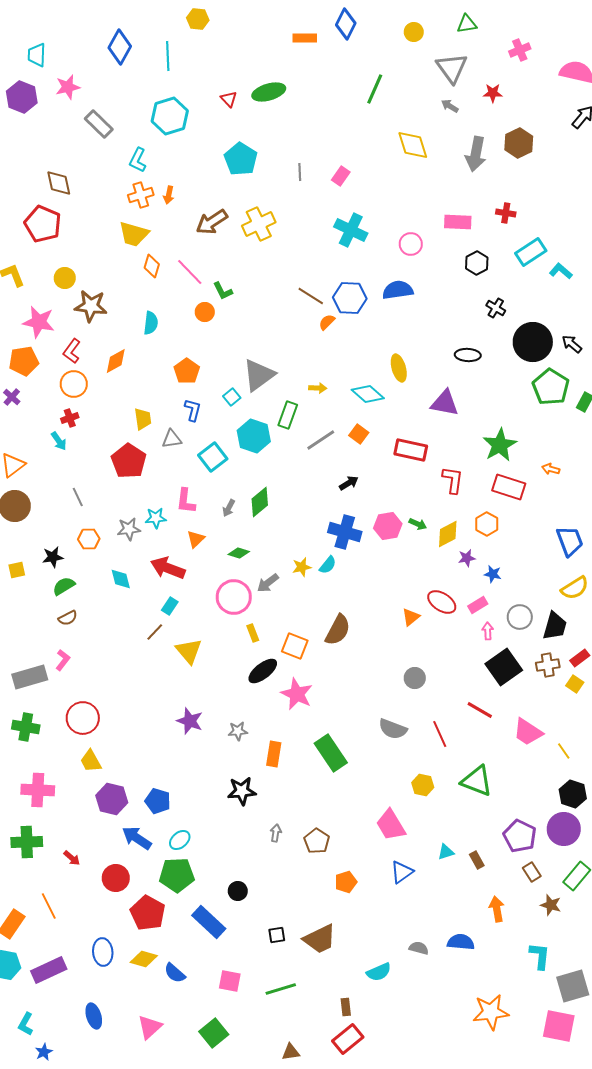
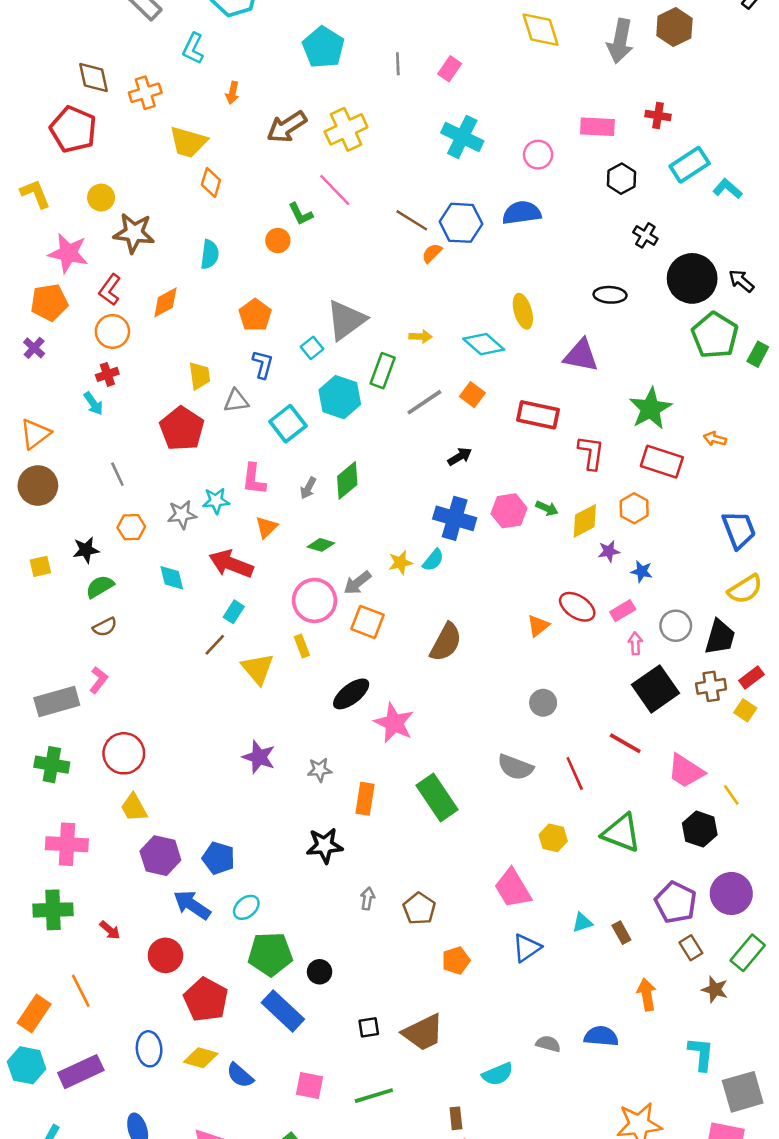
orange cross: (141, 195) -> (145, 93), moved
pink line: (190, 272) -> (335, 190), moved
yellow rectangle: (253, 633) -> (302, 646), moved
orange square: (295, 646) -> (368, 622), moved
black hexagon: (573, 794) -> (700, 829), moved
green pentagon: (177, 875) -> (270, 954), moved

